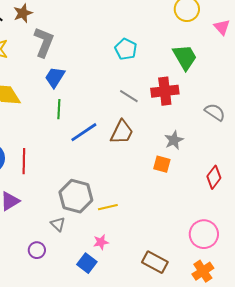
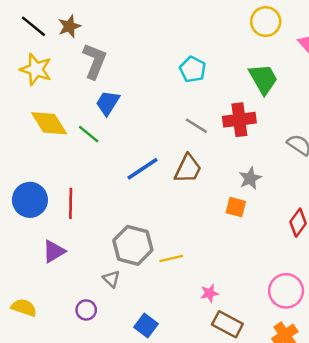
green line: (59, 109) -> (89, 134), moved, turned -54
pink star: (101, 242) -> (209, 293), moved

